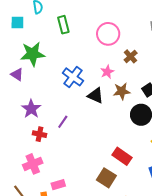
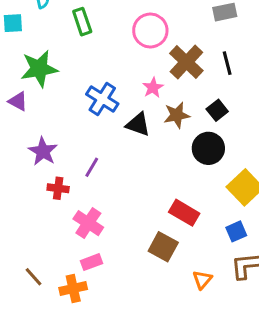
brown cross: (131, 56) -> (186, 62), size x1.6
pink cross: (33, 164) -> (88, 223), moved, turned -30

